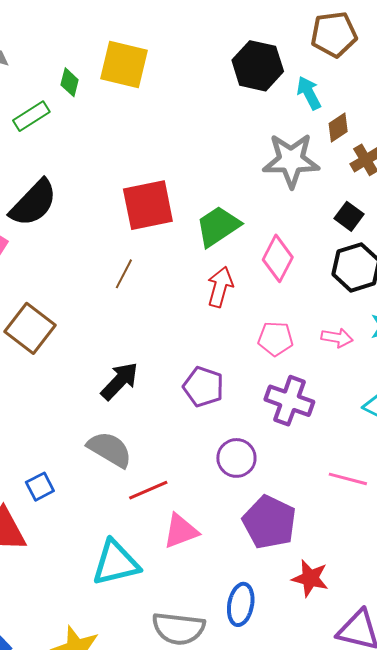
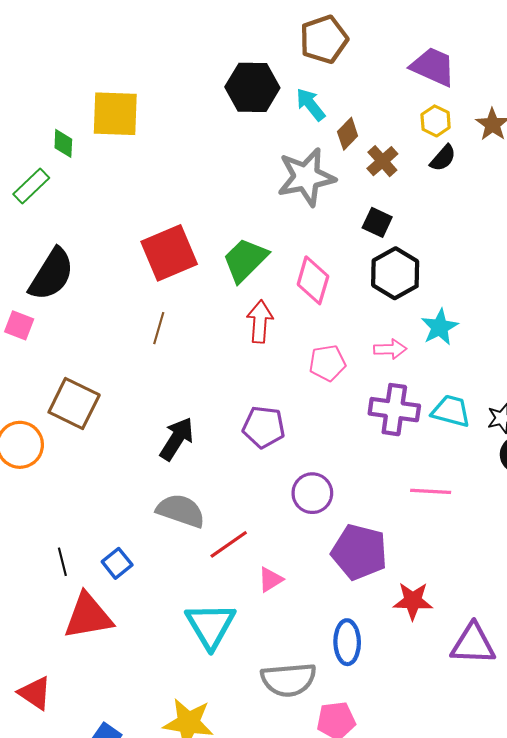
purple cross: (289, 401) -> (394, 410), moved
pink triangle: (181, 531) -> (270, 580), size x0.7
cyan triangle: (116, 563) -> (210, 626), turned -36

